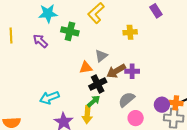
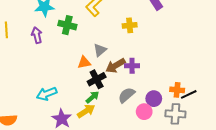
purple arrow: (40, 41) -> (37, 35), turned 35
orange cross: (176, 103) -> (177, 90), moved
purple circle: (162, 105) -> (154, 99), moved
yellow arrow: (87, 115) -> (86, 111), turned -126
pink circle: (136, 118) -> (144, 112), moved

